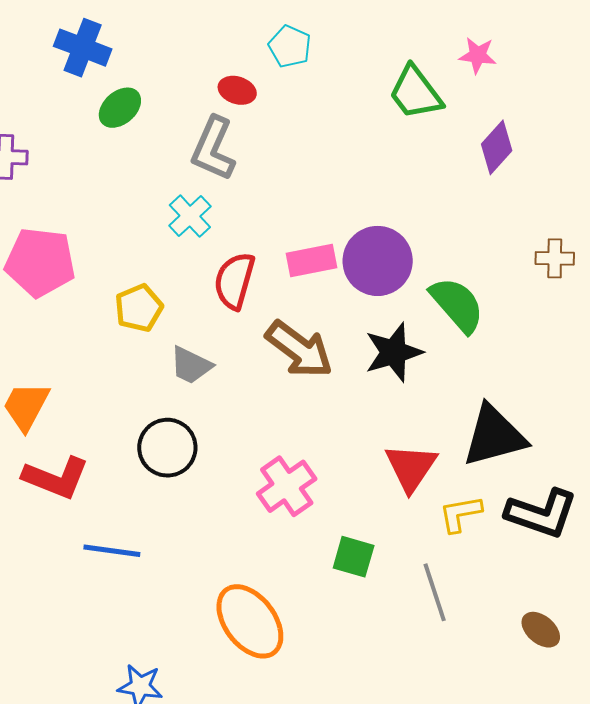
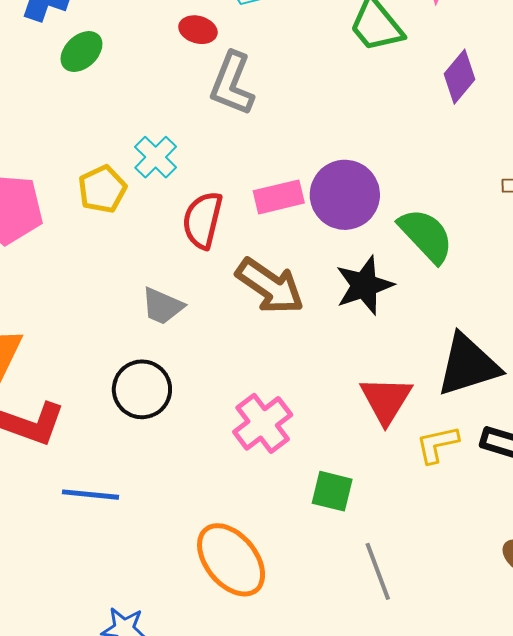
gray L-shape: (213, 149) -> (232, 84), moved
yellow pentagon: (139, 308) -> (102, 189), moved
gray line: (435, 592) -> (378, 571), moved

